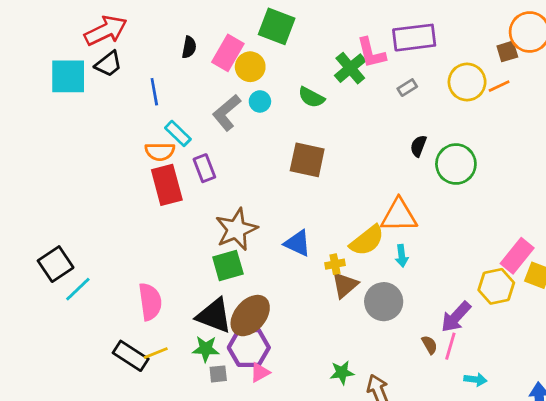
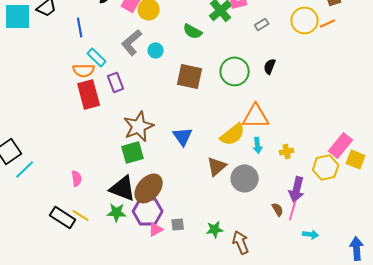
cyan circle: (260, 101) -> (156, 50), moved
green circle: (456, 164) -> (235, 71), moved
blue triangle: (297, 243) -> (183, 136), turned 30
yellow cross: (335, 264) -> (287, 151), moved
pink semicircle: (150, 302) -> (77, 178), size x0.6
purple arrow: (456, 317) -> (297, 189), turned -30
yellow line: (156, 353) -> (81, 215), turned 54
gray square: (218, 374) -> (178, 224), moved

